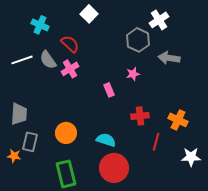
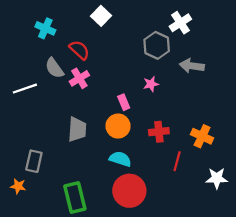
white line: (22, 60) -> (25, 89), moved
gray trapezoid: (19, 114) -> (77, 129), moved
orange circle: (66, 133) -> (118, 126), moved
orange star: (14, 156) -> (18, 186), moved

